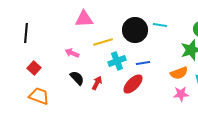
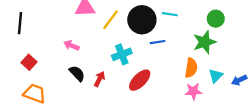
yellow line: (103, 42) -> (111, 20), moved, turned -36
blue line: (143, 63) -> (158, 42), moved
orange semicircle: (179, 73) -> (191, 68), turned -60

